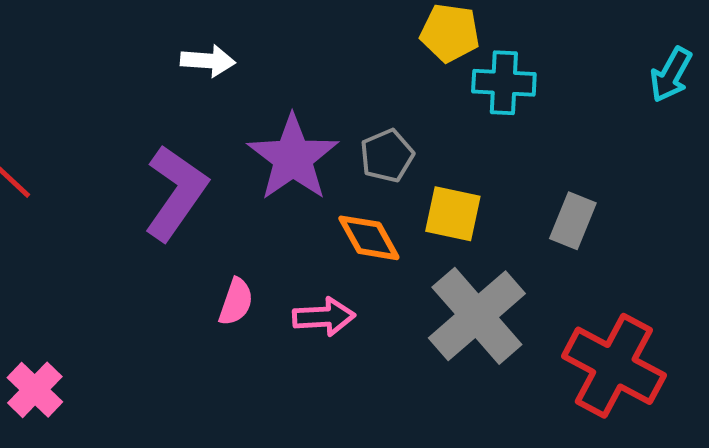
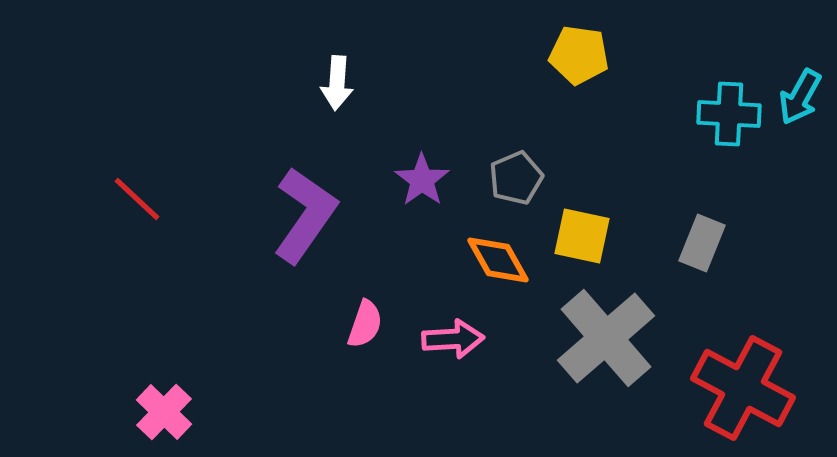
white arrow: (208, 61) -> (337, 83), turned 90
cyan cross: (504, 83) -> (729, 114), moved
purple star: (293, 158) -> (422, 180), size x0.6

